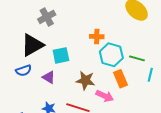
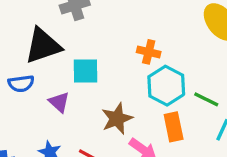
brown star: (85, 80) -> (117, 119), turned 30

